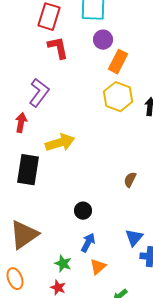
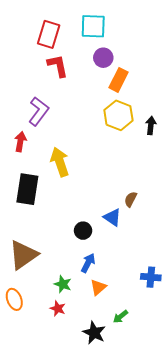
yellow arrow: (60, 143) -> (60, 162), turned -92
blue triangle: (134, 238) -> (112, 217), moved, turned -36

